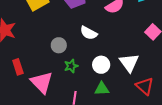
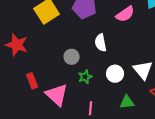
white semicircle: (89, 33) -> (101, 43), turned 54
green triangle: (102, 89) -> (127, 102), moved

